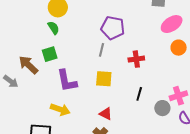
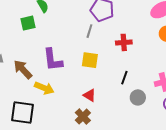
green square: (50, 54) -> (28, 23), moved
brown arrow: (28, 65) -> (23, 69), moved
gray circle: (162, 108) -> (138, 97), moved

